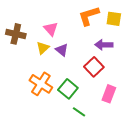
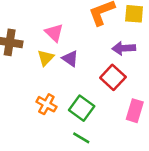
orange cross: (41, 84) -> (46, 104), size x0.7
green line: (79, 112) -> (81, 138), moved

